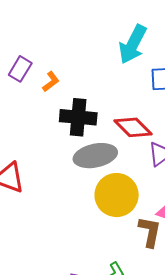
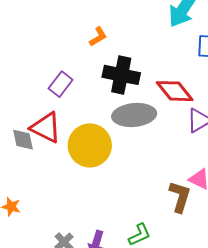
purple rectangle: (20, 69) -> (61, 84), moved
yellow circle: (117, 195) -> (90, 145), moved

